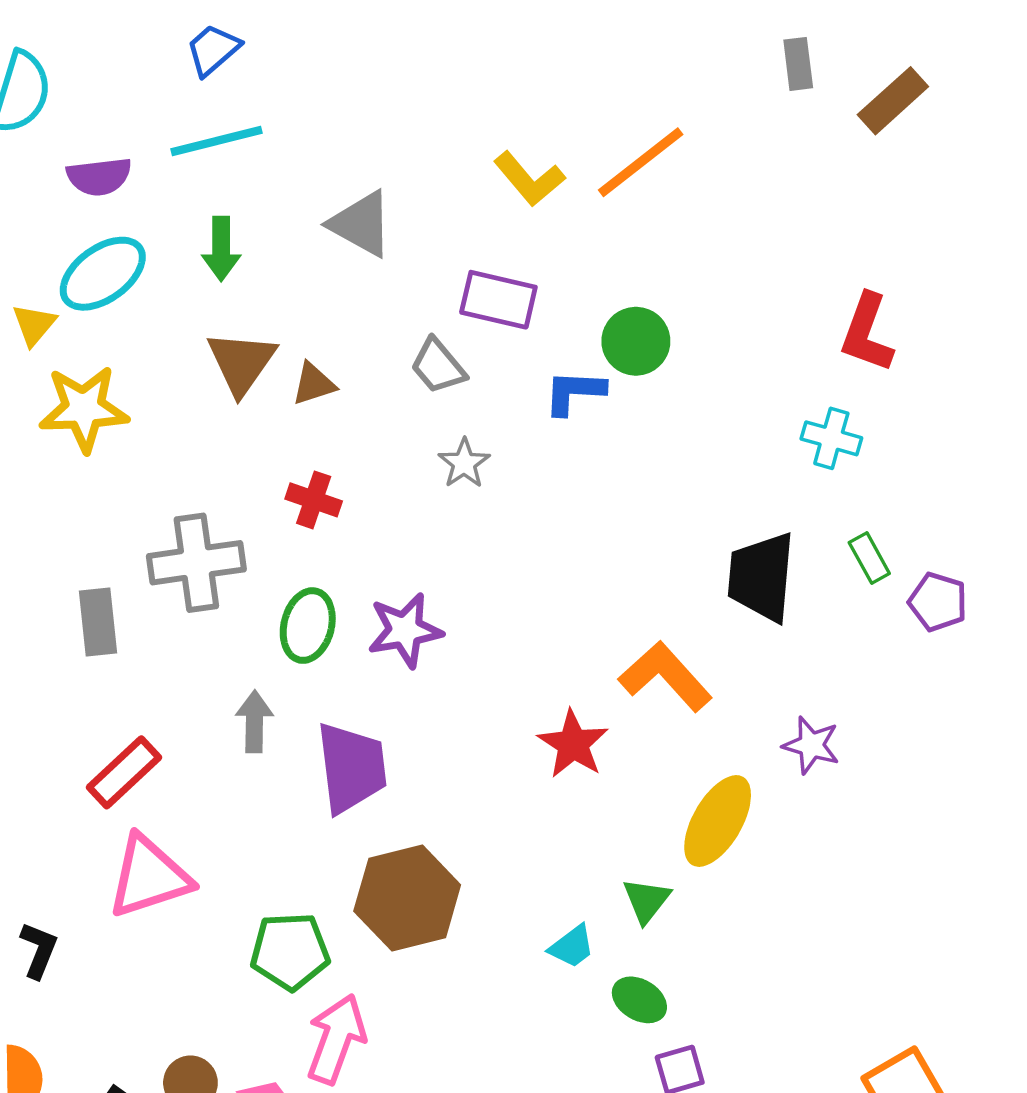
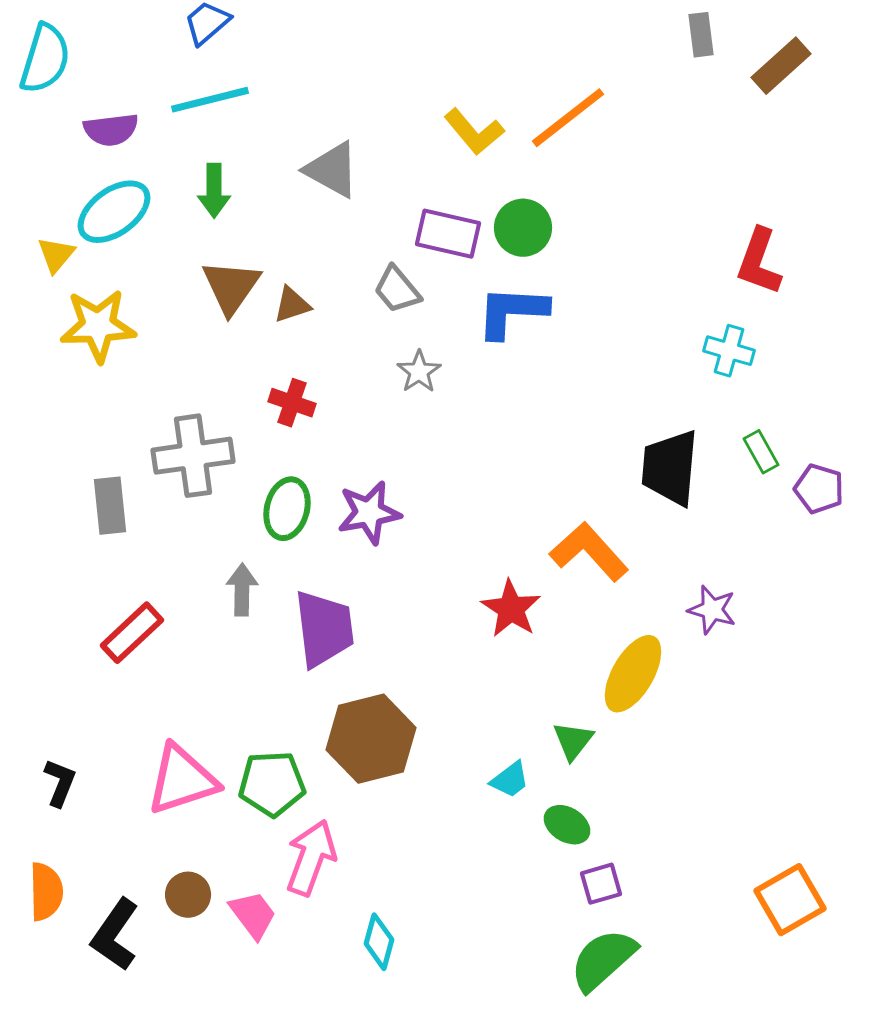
green circle: (636, 341) -> (523, 228), moved
blue L-shape: (574, 392) -> (512, 312), size x1.4
pink triangle: (149, 877) -> (182, 780), moved

